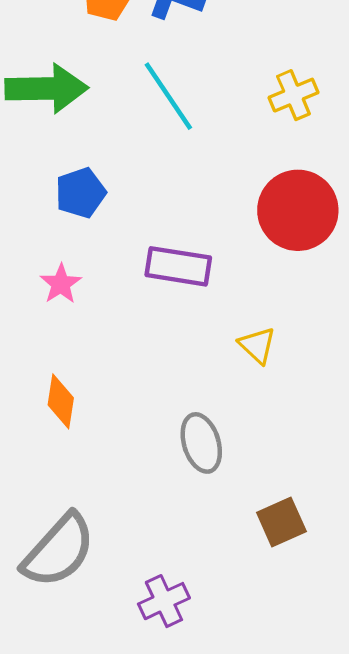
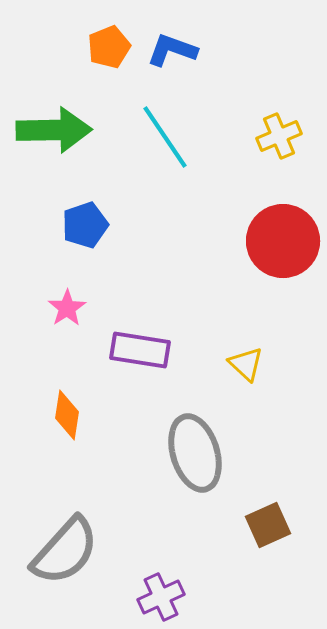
purple rectangle: (178, 266) -> (140, 350), moved
gray ellipse: (201, 443) -> (195, 453), size x1.4

